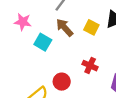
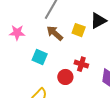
cyan square: (43, 42) -> (40, 57), moved
red circle: (62, 82) -> (65, 77), moved

